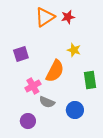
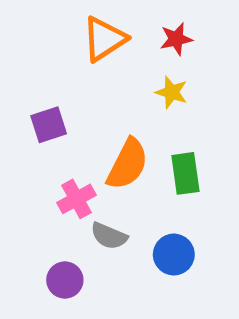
red star: (68, 17) -> (176, 39), moved
yellow star: (74, 50) -> (171, 92), moved
green rectangle: (90, 80) -> (185, 173), moved

